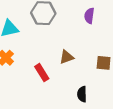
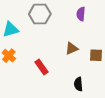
brown triangle: (67, 57) -> (72, 48), moved

